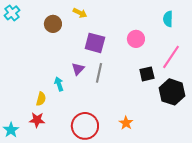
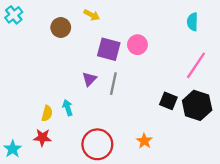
pink circle: (136, 39) -> (137, 45), moved
black square: (147, 74) -> (168, 101), moved, turned 35
cyan arrow: (59, 84) -> (68, 108), moved

